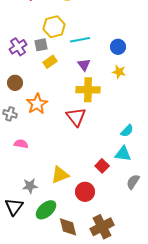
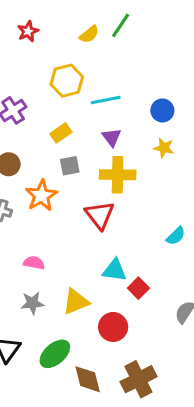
gray square: (41, 45) -> (70, 166), moved
pink semicircle: (21, 144) -> (34, 263), moved
cyan triangle: (123, 154) -> (115, 270), moved
gray star: (30, 186) -> (32, 303), moved

